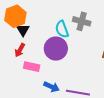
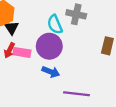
pink rectangle: (32, 67) -> (22, 52), moved
blue arrow: (52, 87) -> (51, 72), moved

